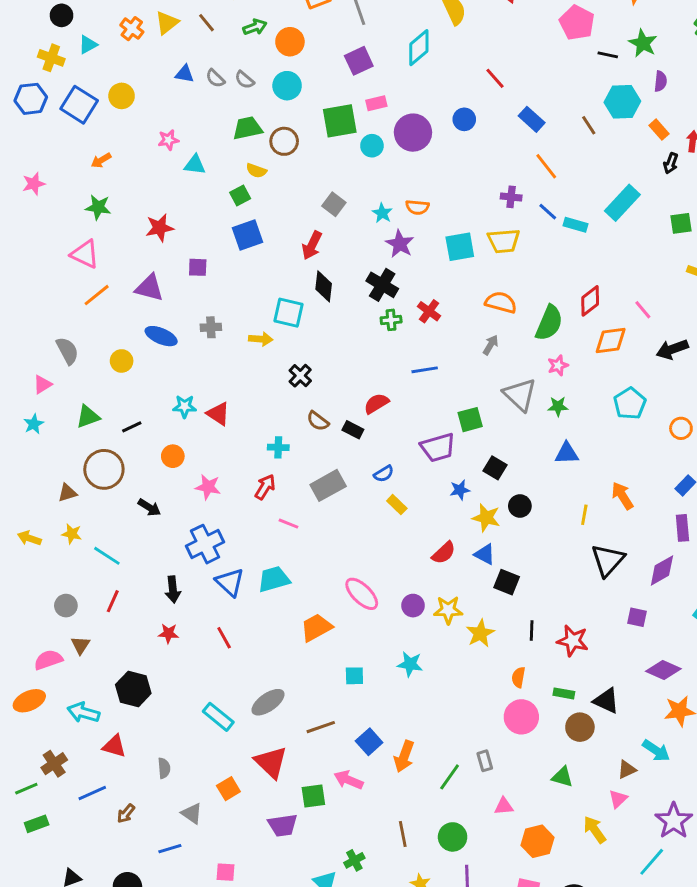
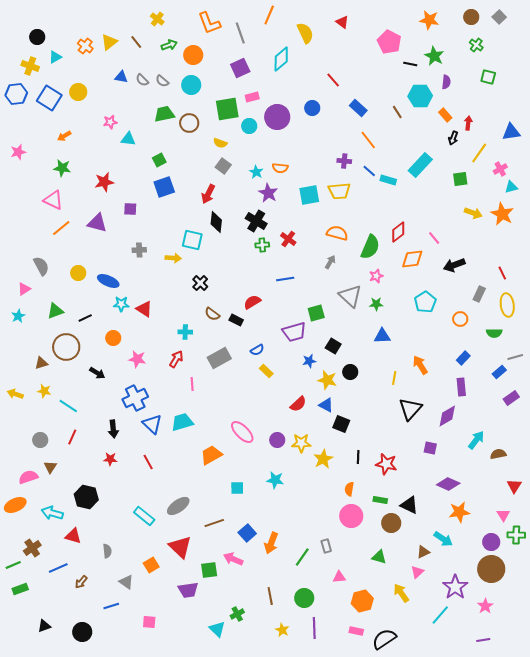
yellow semicircle: (256, 171) -> (220, 143), moved
blue ellipse: (161, 336) -> (108, 281), moved
pink line: (288, 524) -> (192, 384), turned 64

